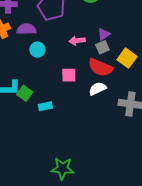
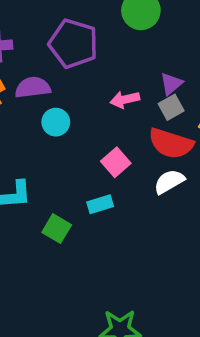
pink square: (69, 75) -> (116, 162), turned -35
green square: (25, 93) -> (57, 229), moved
cyan rectangle: (45, 106) -> (100, 204), moved

